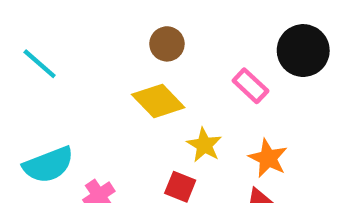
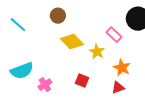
brown circle: (167, 44) -> (58, 16), moved
yellow star: (204, 145) -> (97, 52), moved

